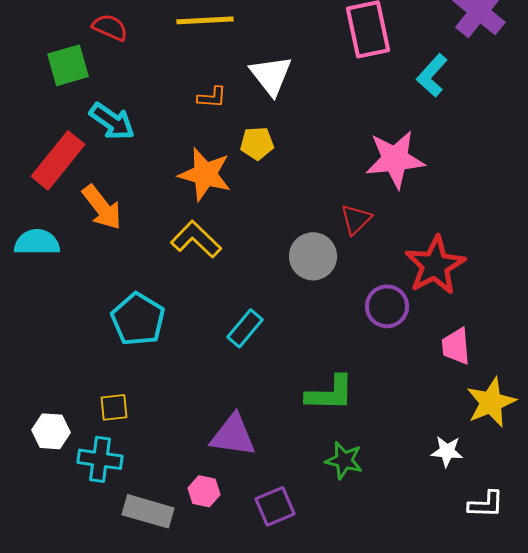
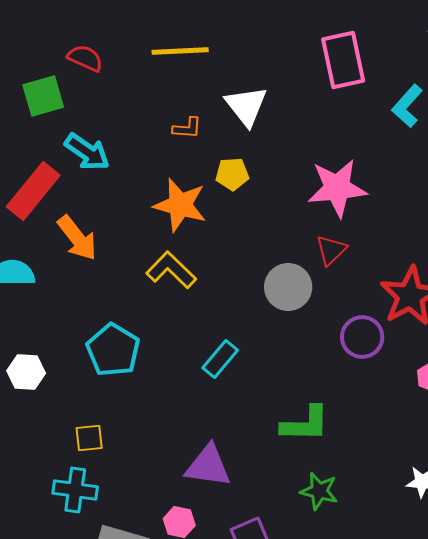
pink star: (395, 159) -> (337, 188), moved
white hexagon: (51, 431) -> (26, 372), moved

